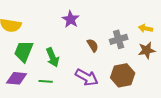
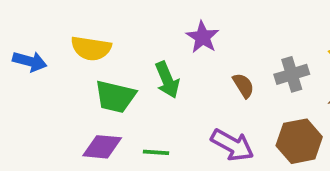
green trapezoid: (24, 51) -> (115, 97), turned -100
green arrow: (53, 57) -> (167, 80), moved

